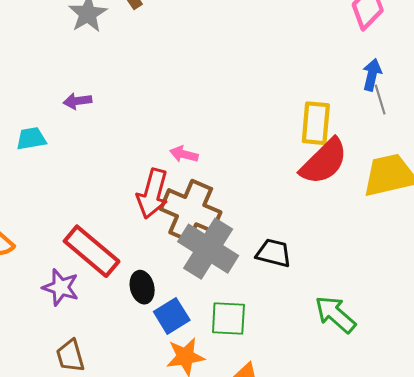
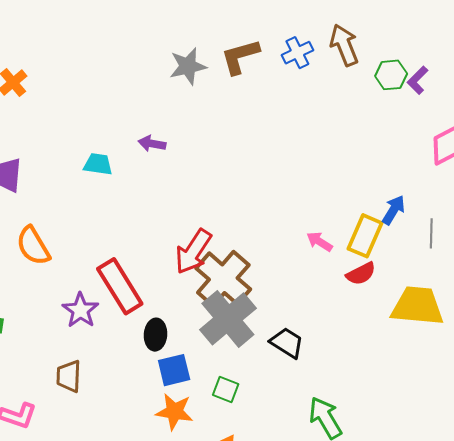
blue arrow: (372, 75) -> (393, 210), moved
pink arrow: (184, 154) -> (319, 242), moved
red semicircle: (324, 162) -> (361, 274), size x0.6
green square: (228, 319) -> (226, 389), size x0.7

